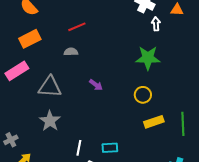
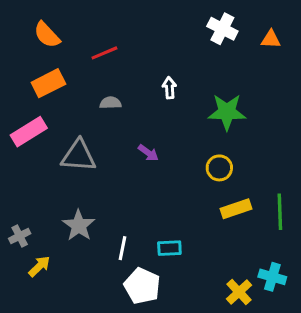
white arrow: (156, 24) -> (169, 88), moved
red line: (77, 27) -> (104, 53), moved
gray star: (50, 121) -> (79, 225), moved

